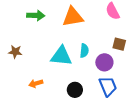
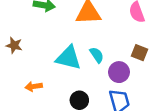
cyan semicircle: (84, 51) -> (97, 55), turned -48

